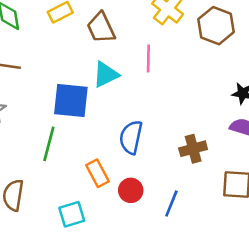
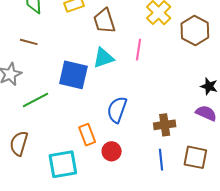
green line: (49, 144) -> (36, 100), moved, turned 40
blue line: (171, 203) -> (161, 160), moved, turned -35
cyan square: (72, 214) -> (63, 164), size x1.4

